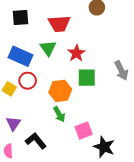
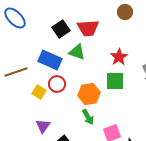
black square: (20, 18) -> (61, 29), moved, turned -30
green triangle: (48, 48) -> (77, 52), turned -36
red star: (77, 53) -> (119, 57), moved

